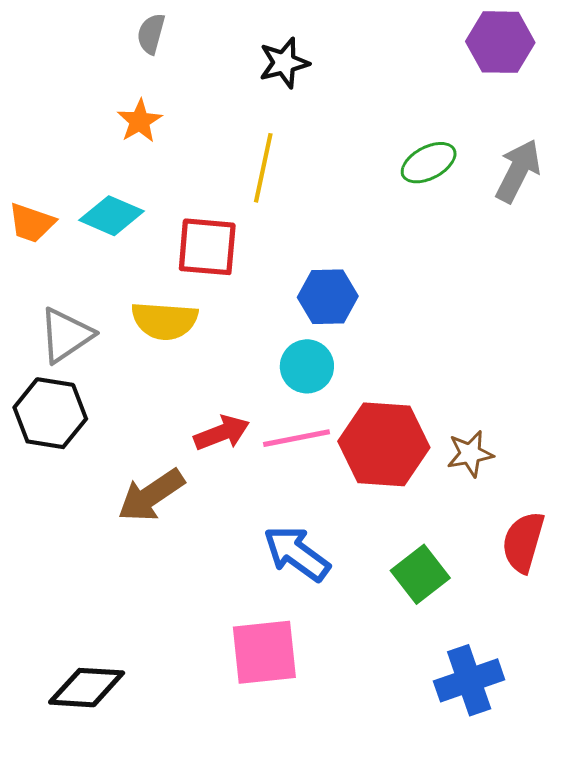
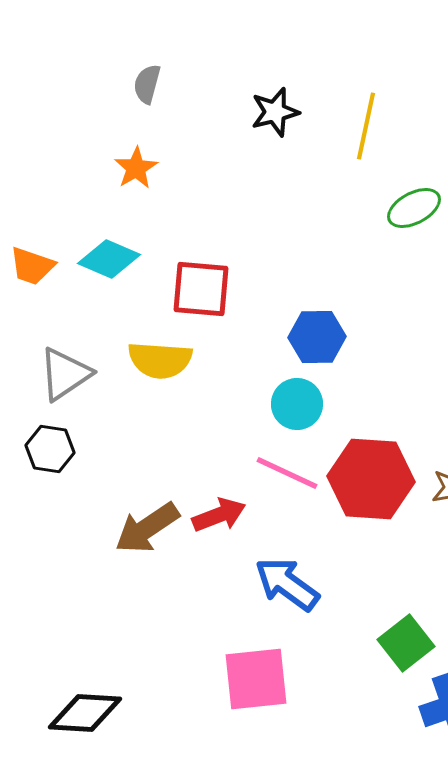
yellow line: (263, 168) -> (366, 126), moved
black hexagon: (50, 413) -> (50, 449), size x0.7
red arrow: (222, 433) -> (219, 515), moved
pink line: (297, 438) -> (287, 473), turned 36
green square: (420, 574) -> (406, 643), moved

